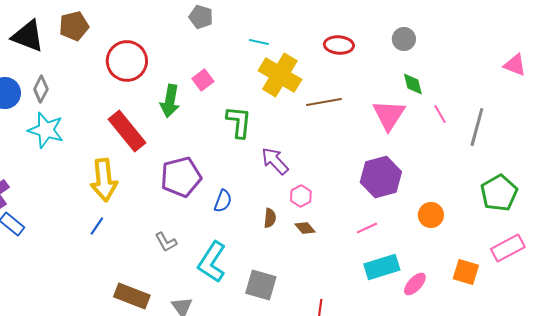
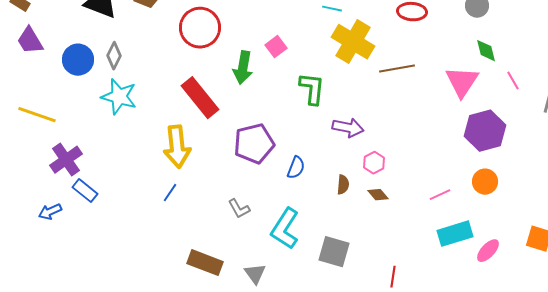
purple arrow: (275, 161) -> (348, 128), turned 144
purple hexagon: (381, 177) -> (485, 131), moved
orange circle: (431, 215) -> (485, 182), moved

